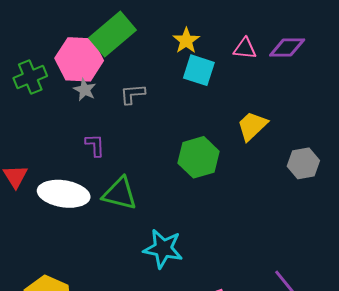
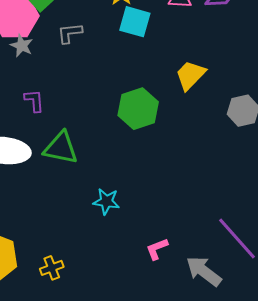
gray L-shape: (133, 94) -> (70, 33), moved
cyan star: (163, 249) -> (106, 201), size x0.7

